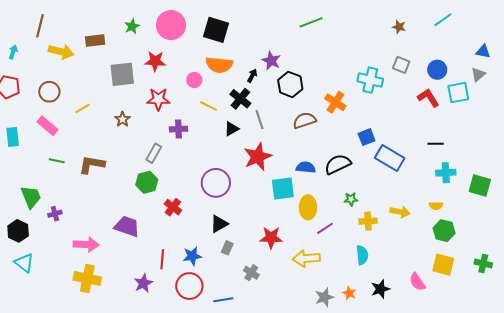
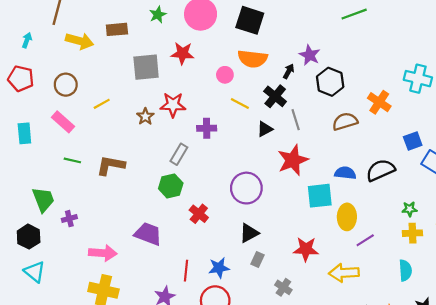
red star: (158, 99) -> (173, 105), moved
green star: (351, 199) -> (410, 209), moved

